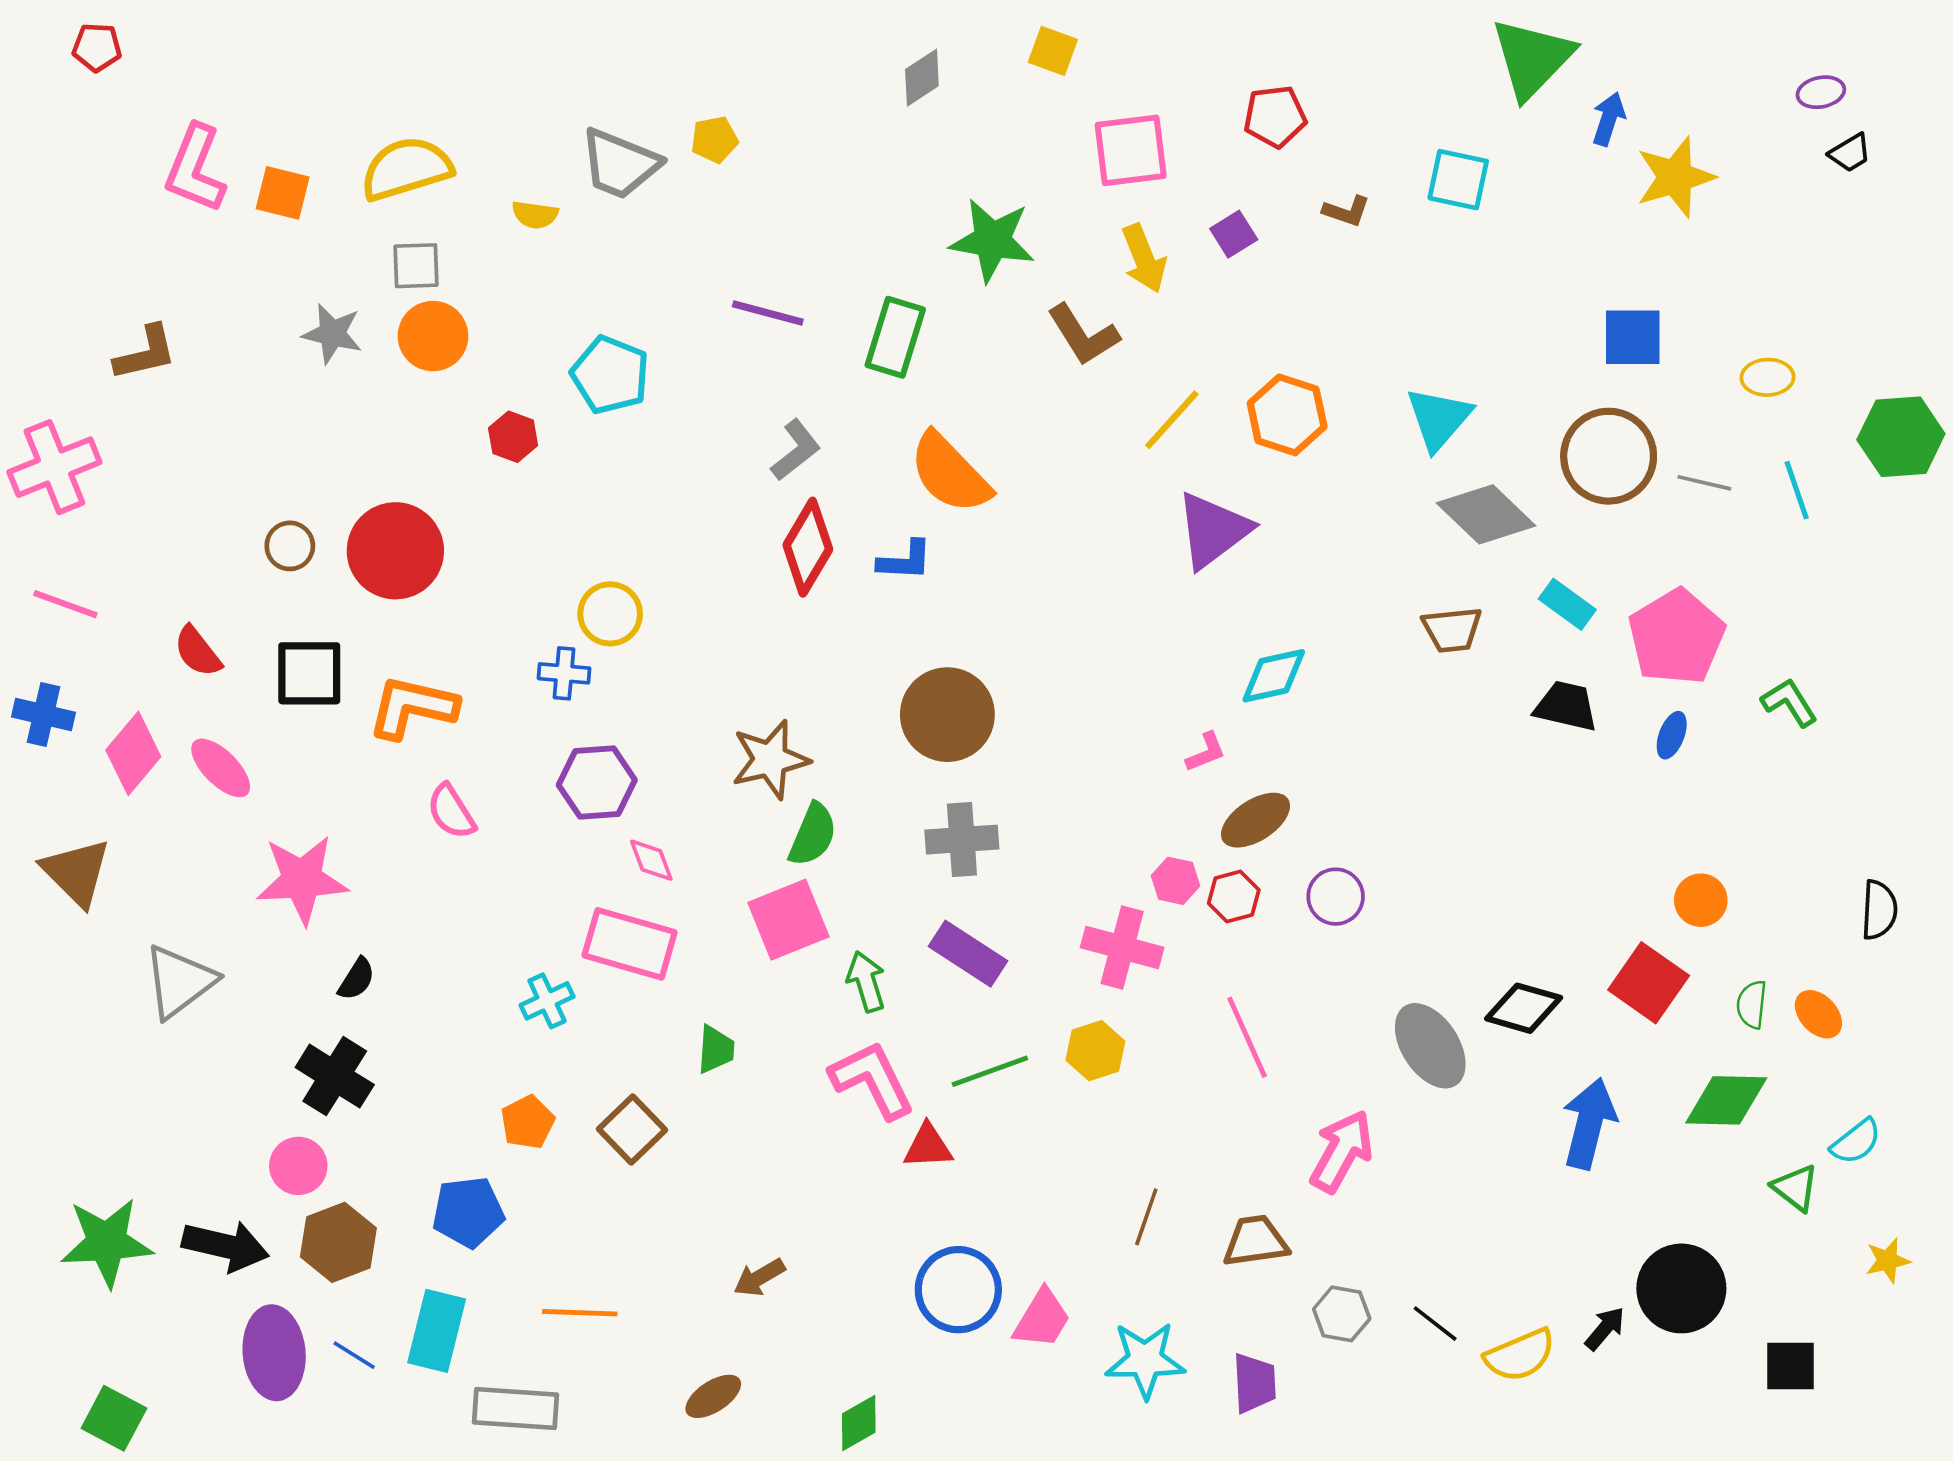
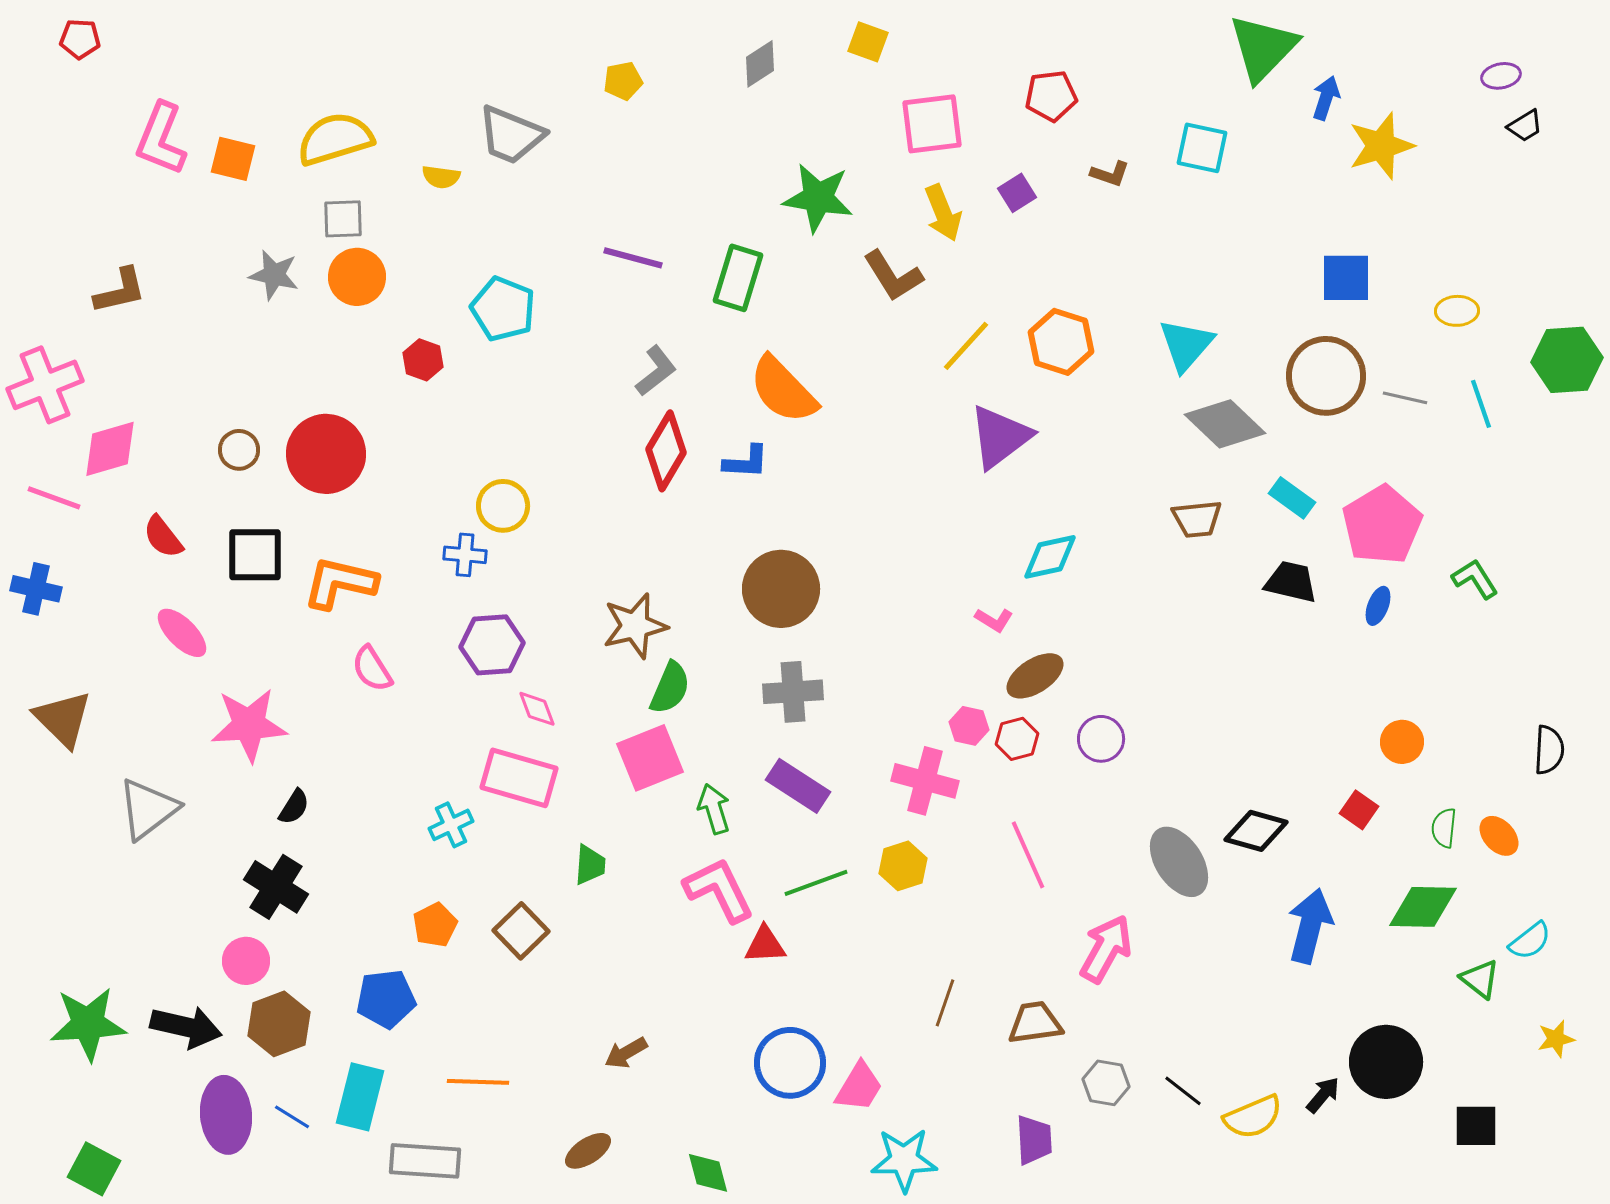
yellow pentagon: (714, 140) -> (623, 81), moved
pink L-shape: (1206, 752) -> (994, 620), turned 54
pink diamond: (133, 753) -> (110, 449), moved, turned 34
red square: (1649, 983) -> (1359, 810), size x0.6
cyan star: (1145, 1360) -> (904, 1160), moved
green diamond: (859, 1423) -> (708, 1173), turned -75

